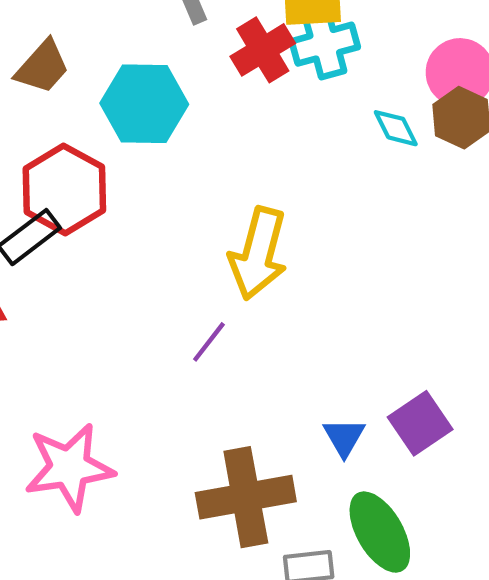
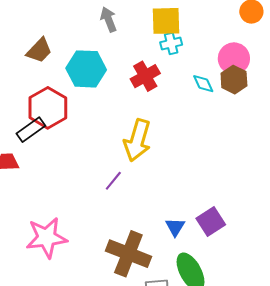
cyan cross: (325, 44) -> (171, 44), size x0.7
red cross: (263, 50) -> (145, 76), moved
brown cross: (246, 497) -> (128, 254), turned 30

